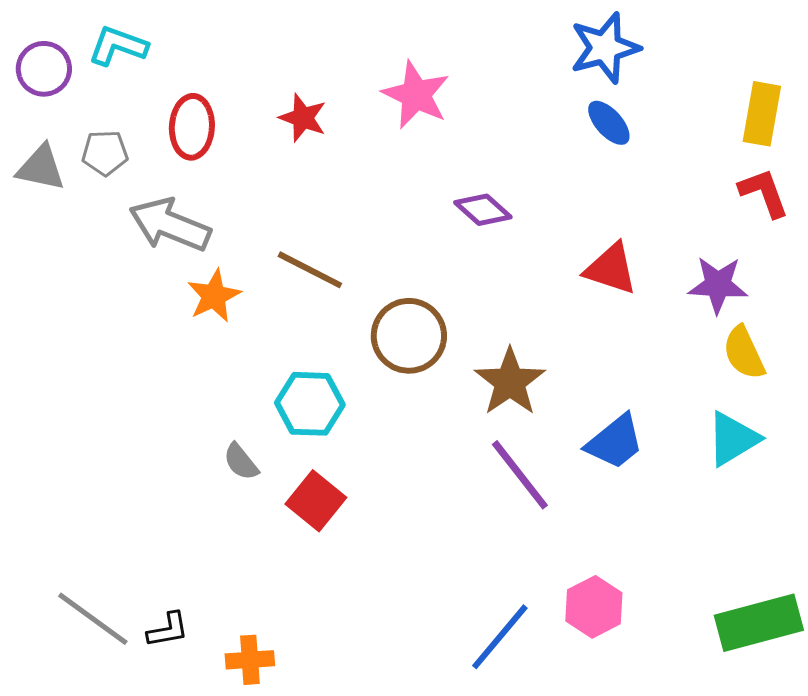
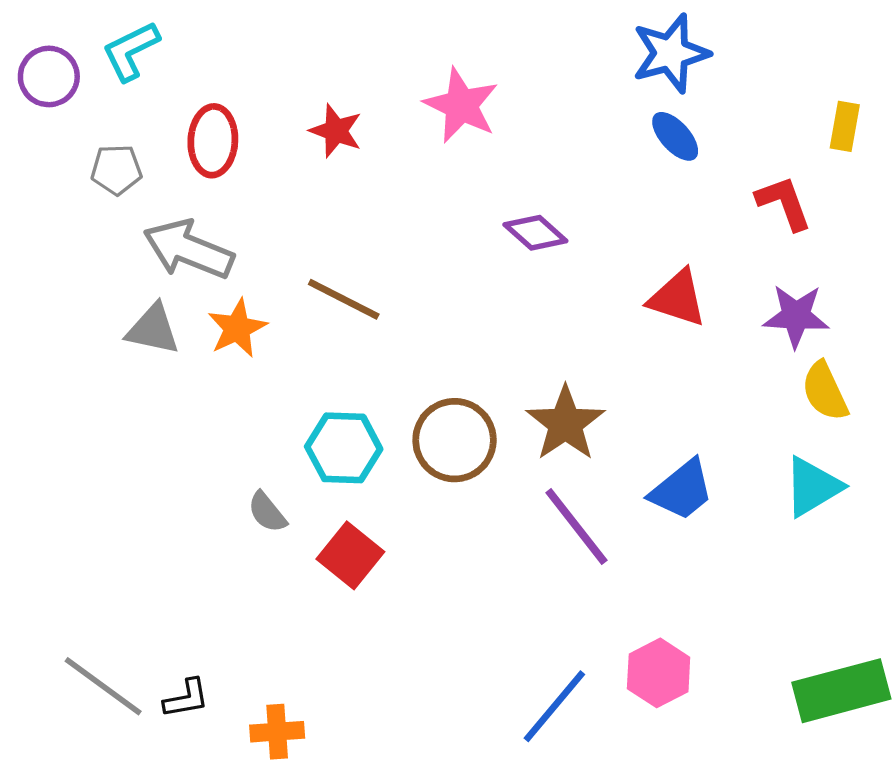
cyan L-shape: (118, 46) -> (131, 51), turned -46
yellow rectangle: (762, 114) -> (845, 126), size x0.7
gray triangle: (41, 168) -> (153, 329), moved
red L-shape: (764, 193) -> (784, 203), moved
brown circle: (409, 336) -> (455, 440), moved

